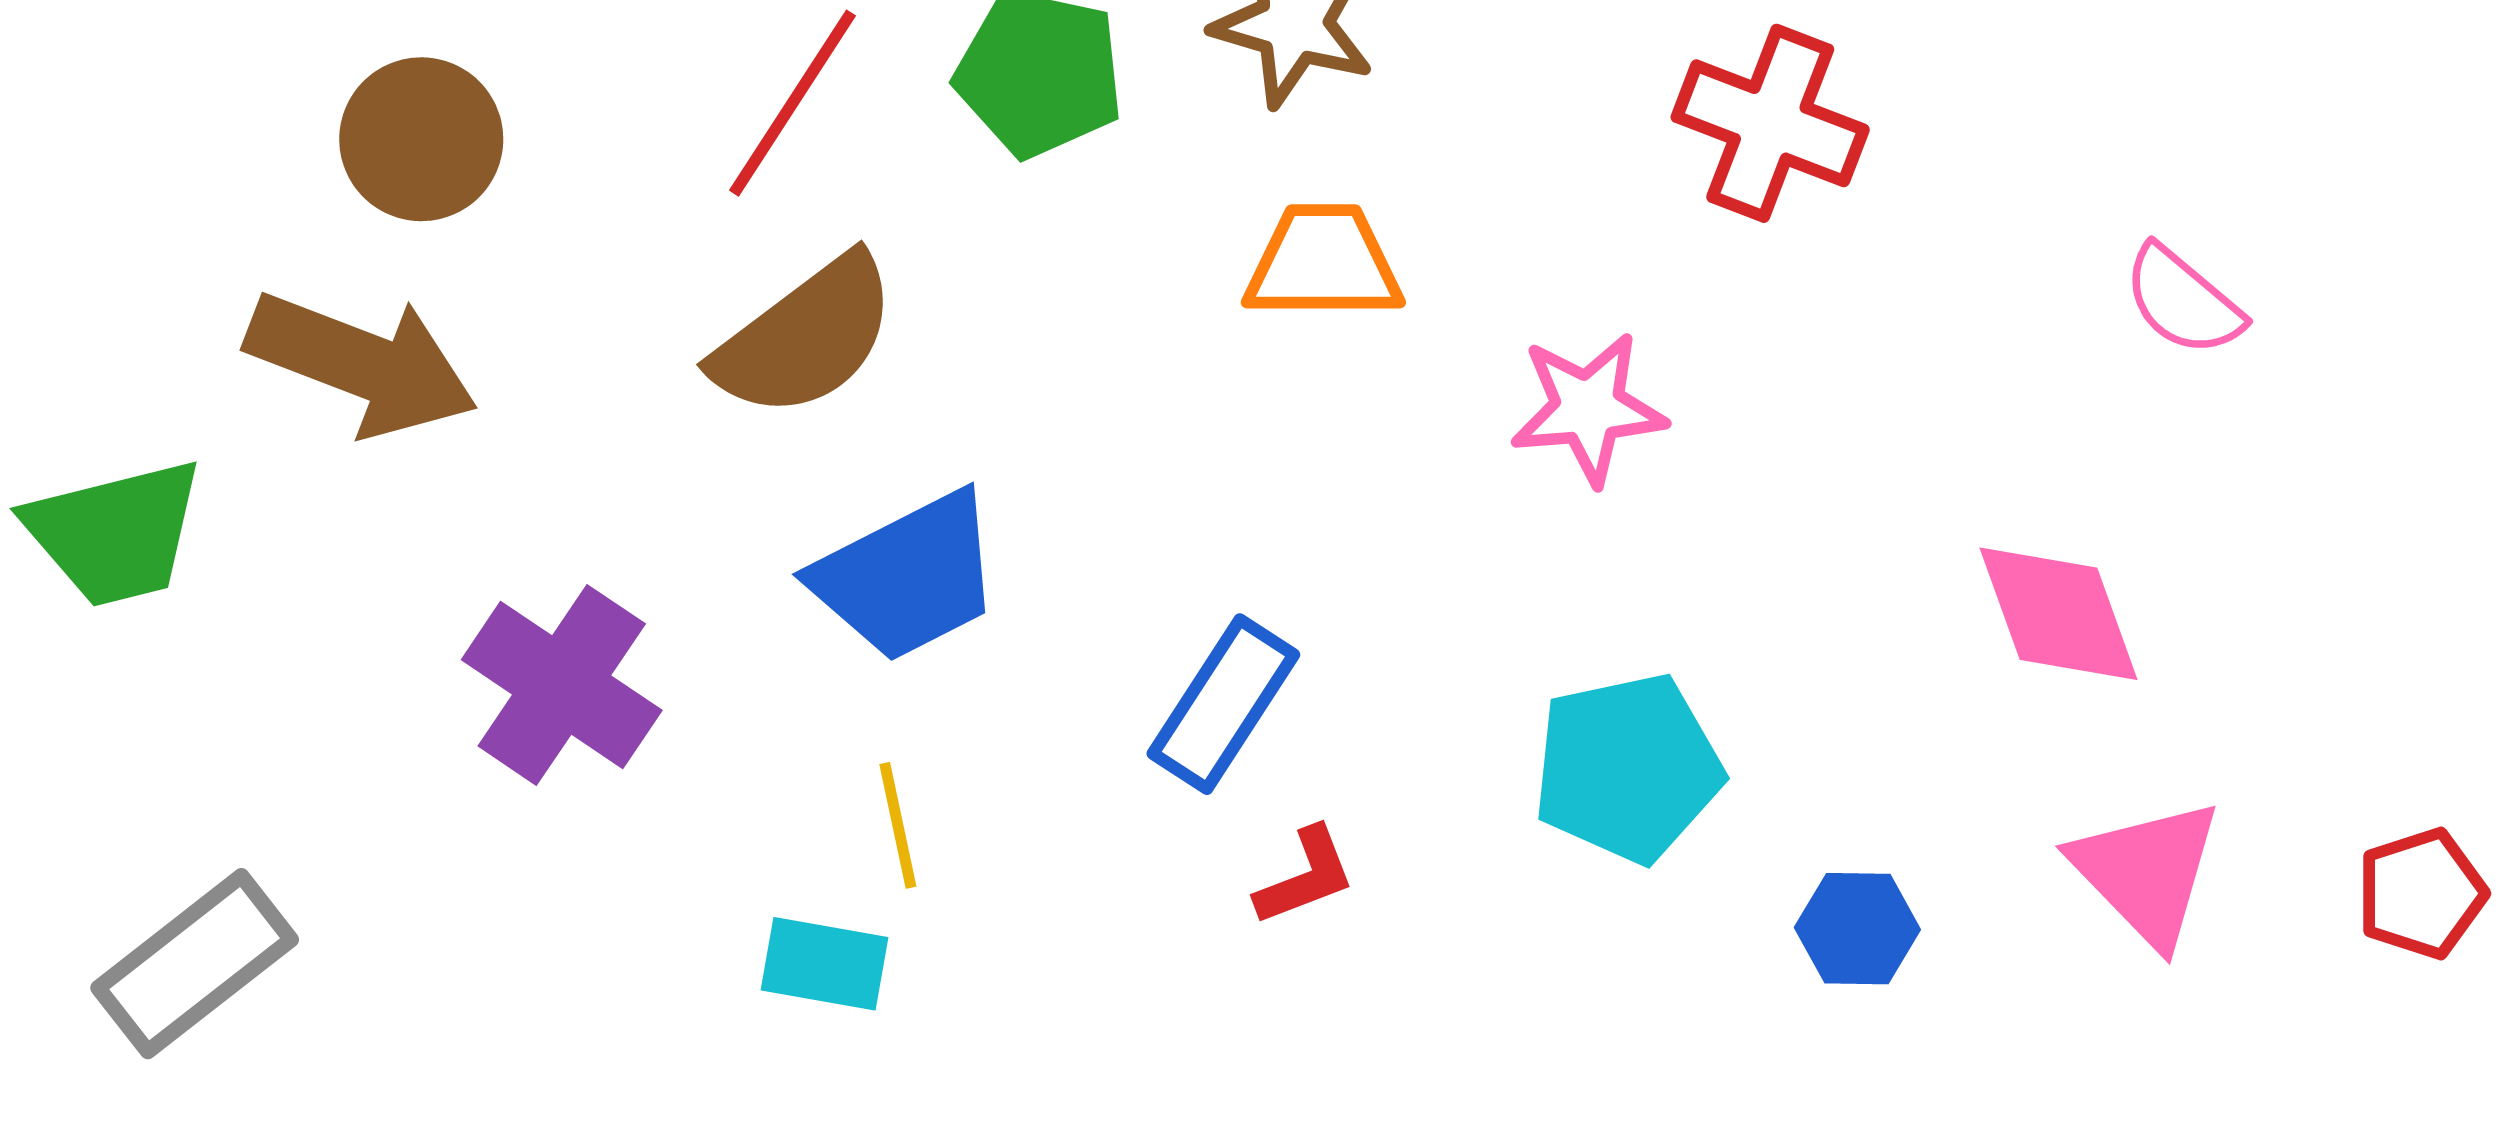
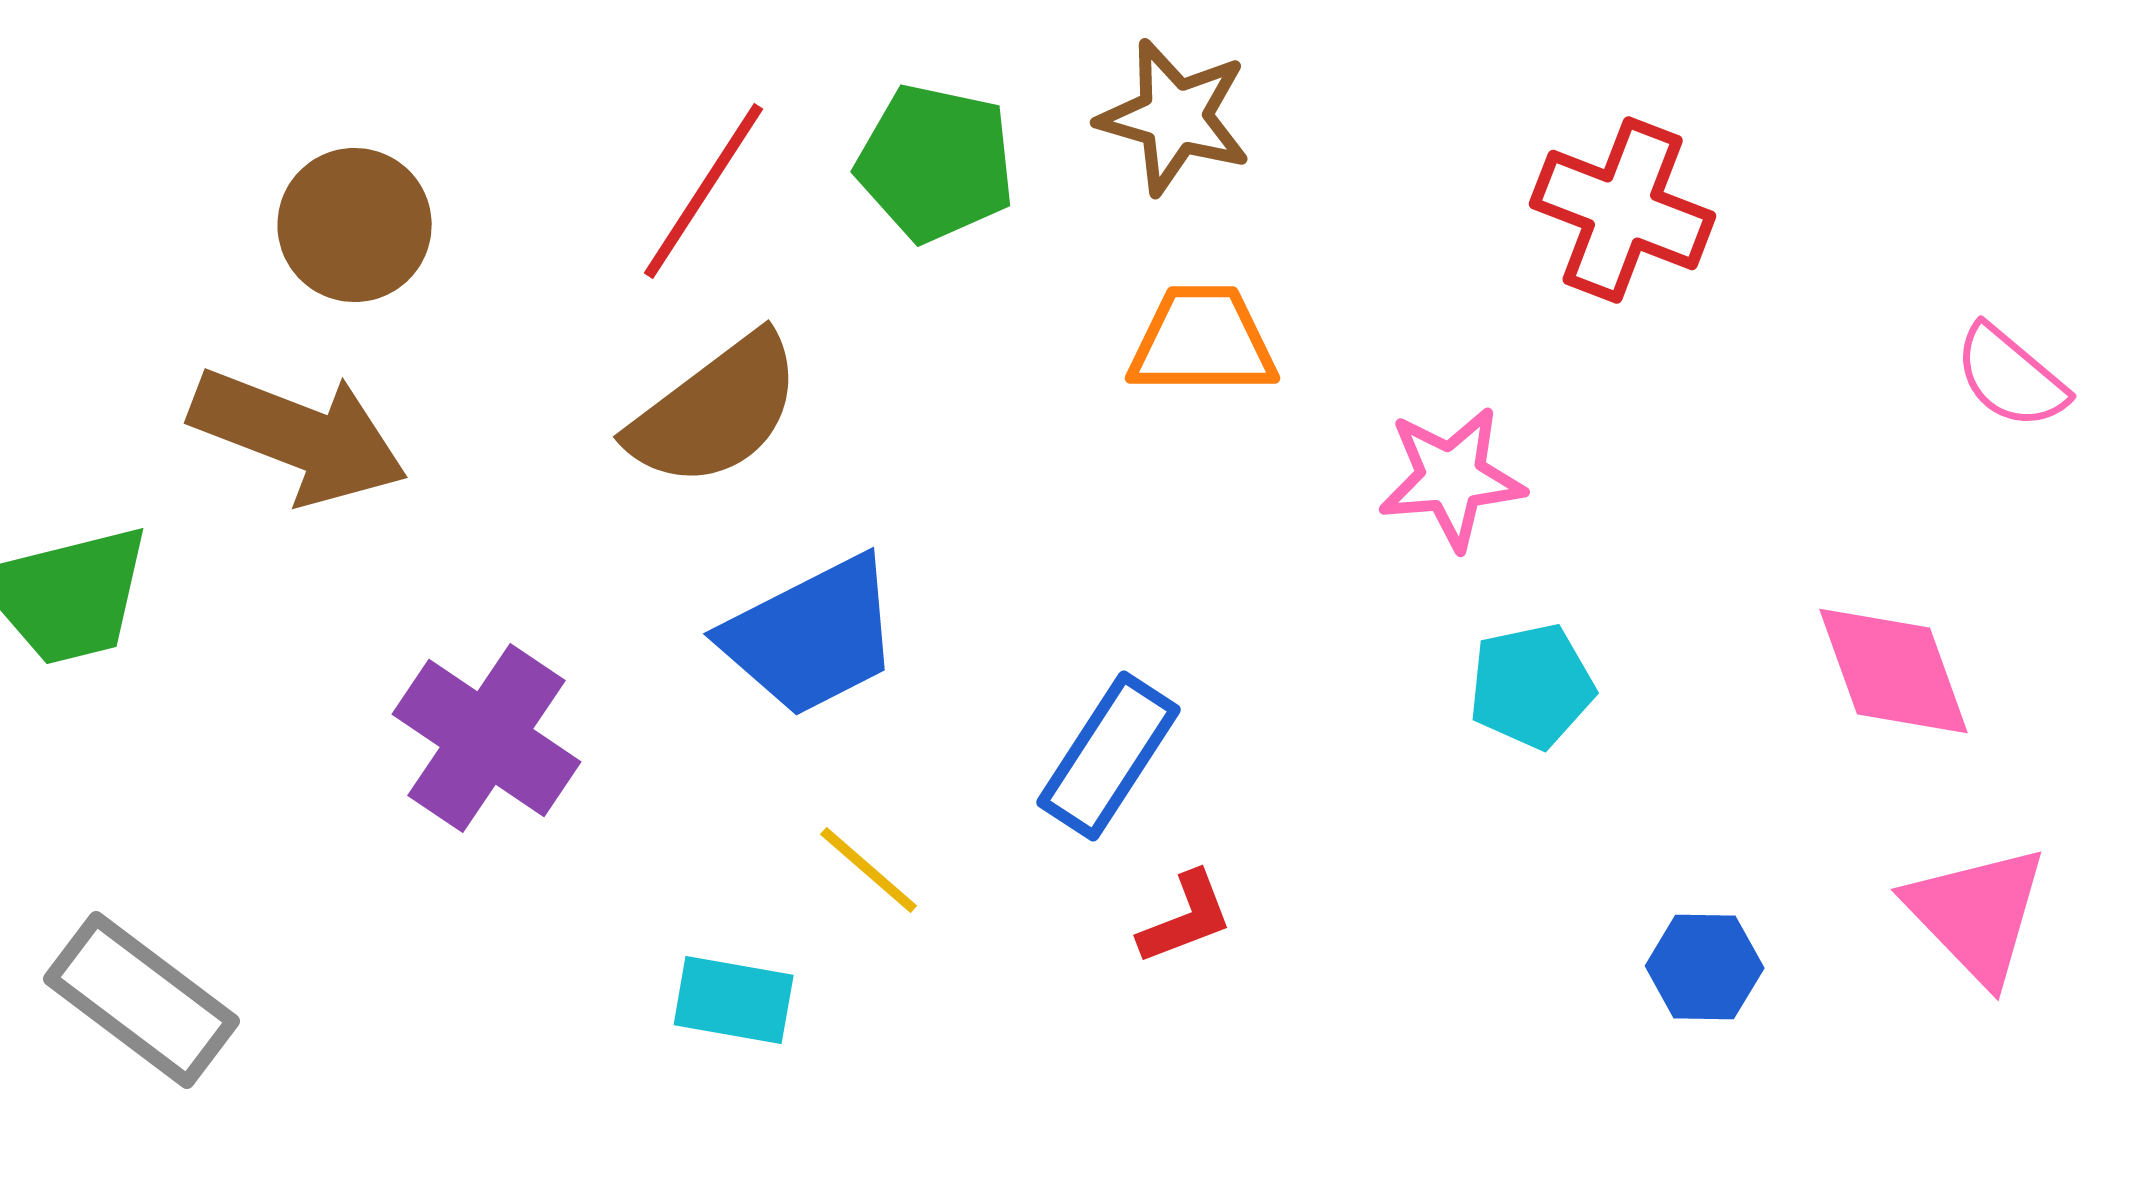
cyan pentagon: (1628, 768) -> (1532, 686), moved, size x0.7
yellow line: (898, 825) -> (869, 870), moved, turned -37
gray rectangle: (195, 964) -> (142, 1000), turned 75

